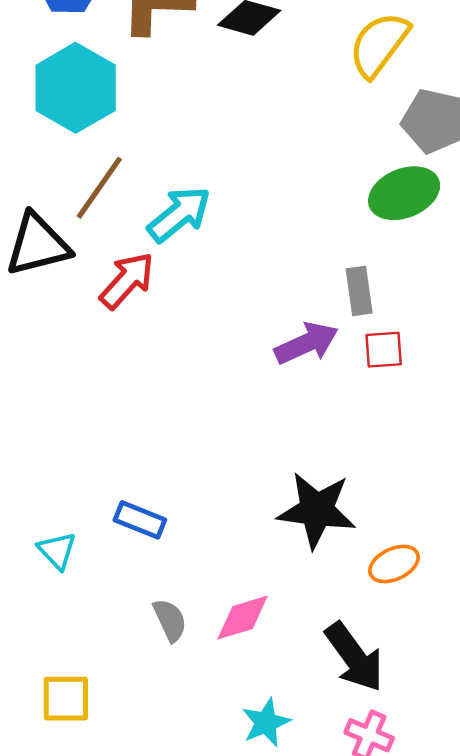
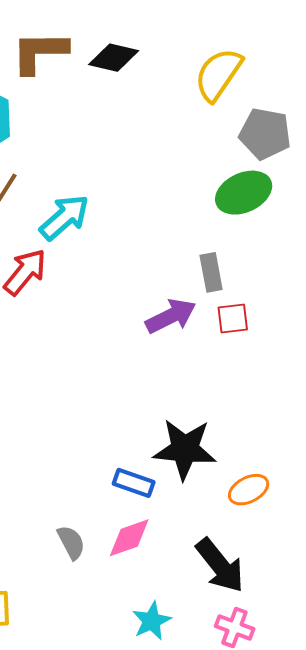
blue rectangle: (140, 520) -> (134, 483), moved

